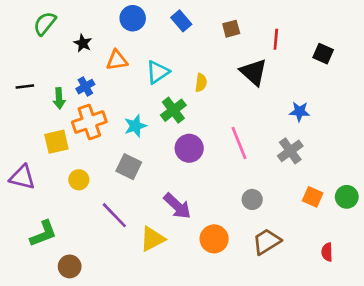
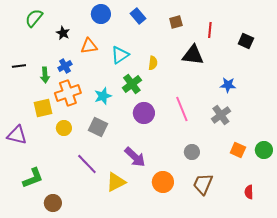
black triangle: (253, 72) -> (193, 55), turned -35
yellow circle: (79, 180) -> (64, 128), moved
brown trapezoid: (267, 242) -> (203, 184), turned -35

